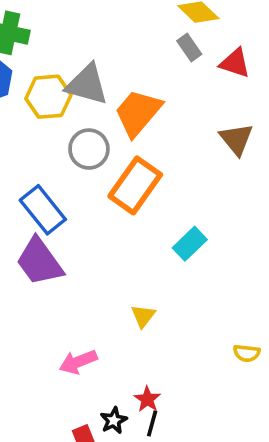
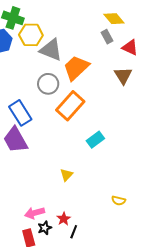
yellow hexagon: (48, 97) -> (31, 35), moved
brown triangle: (236, 139) -> (123, 76), moved
pink arrow: (78, 362) -> (35, 213), moved
black line: (152, 423) -> (74, 232), moved

